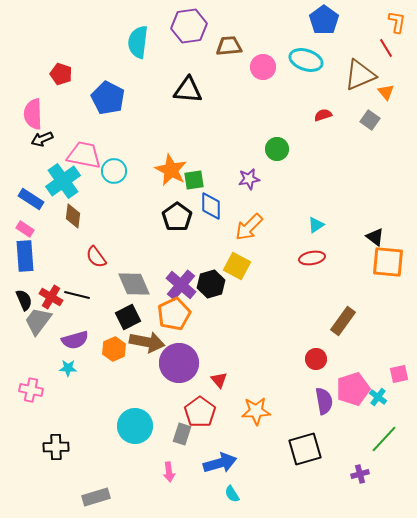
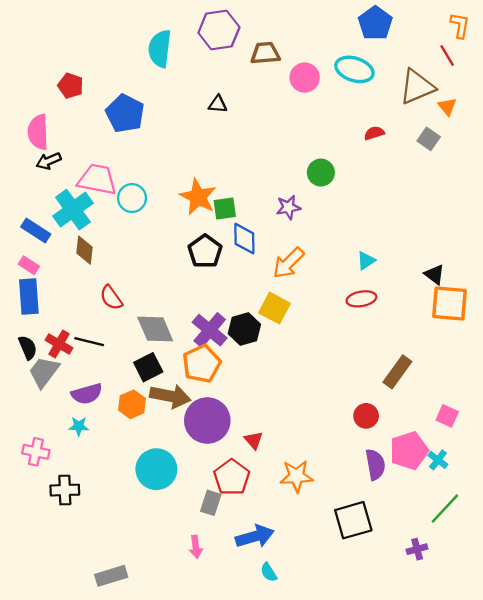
black triangle: (188, 90) -> (218, 104), size x0.6
pink square: (399, 374) -> (447, 416), moved, turned 36
cyan circle: (135, 426) -> (156, 469), moved
black cross: (56, 447) -> (65, 490), moved

